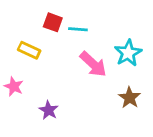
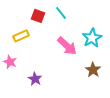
cyan line: (78, 29) -> (61, 13), moved, turned 48
yellow rectangle: (29, 50) -> (21, 36), turned -49

